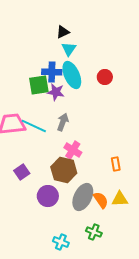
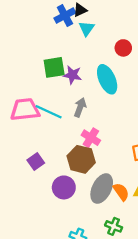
blue cross: (52, 72) -> (65, 15), moved, turned -30
cyan ellipse: (72, 75) -> (107, 79), moved
red circle: (105, 77) -> (123, 48), moved

